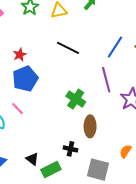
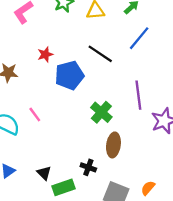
blue line: (115, 47) -> (139, 38), moved
blue pentagon: (25, 79) -> (69, 75), moved
orange semicircle: (125, 151) -> (148, 188), moved

